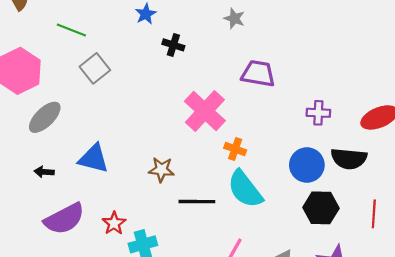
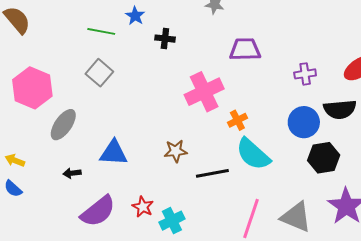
green line: (71, 30) -> (101, 31), moved
pink cross: (205, 111) -> (204, 92), turned 33
orange cross: (235, 149) -> (237, 120), turned -36

